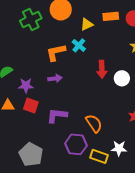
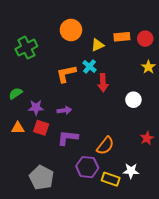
green cross: (31, 19) -> (26, 48), moved
red arrow: (102, 69) -> (103, 83), moved
purple arrow: (55, 78) -> (64, 110), moved
orange semicircle: (94, 123) -> (105, 146), turned 72

